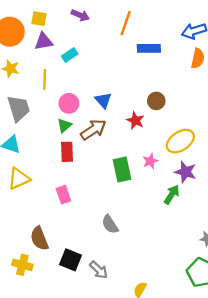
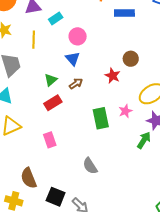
blue triangle: (103, 100) -> (73, 59), moved
pink circle: (69, 103) -> (78, 36), moved
brown arrow: (93, 130) -> (76, 84), size x0.6
red rectangle: (67, 152) -> (53, 103), turned 60

